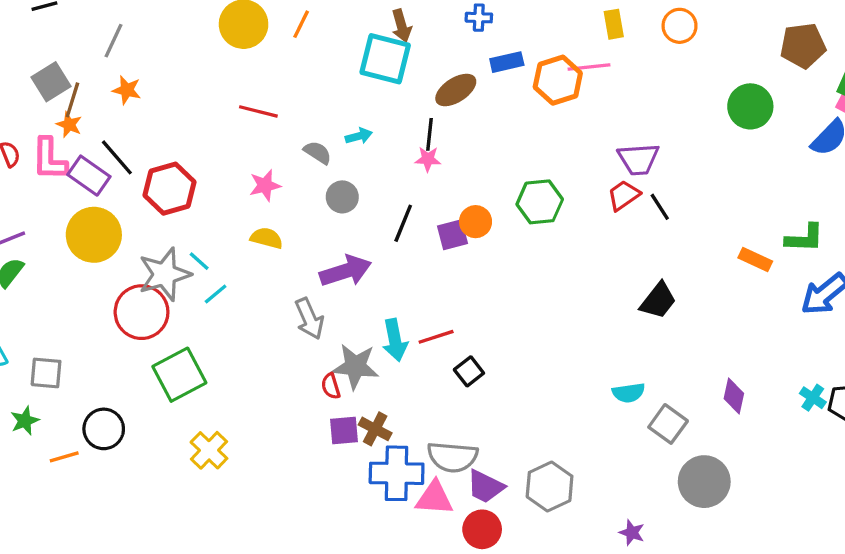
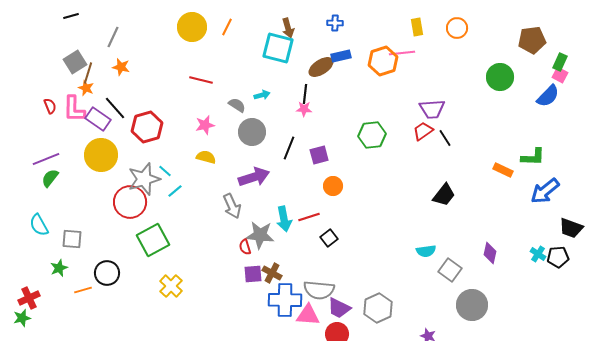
blue rectangle: (507, 62) -> (341, 56), moved
gray circle: (342, 197) -> (252, 132), size x1.4
orange circle: (476, 222) -> (333, 186), moved

